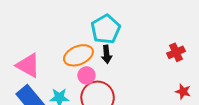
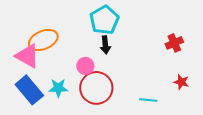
orange ellipse: (78, 55) -> (43, 40), moved

